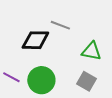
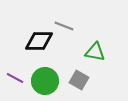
gray square: (86, 81) -> (79, 80), moved

